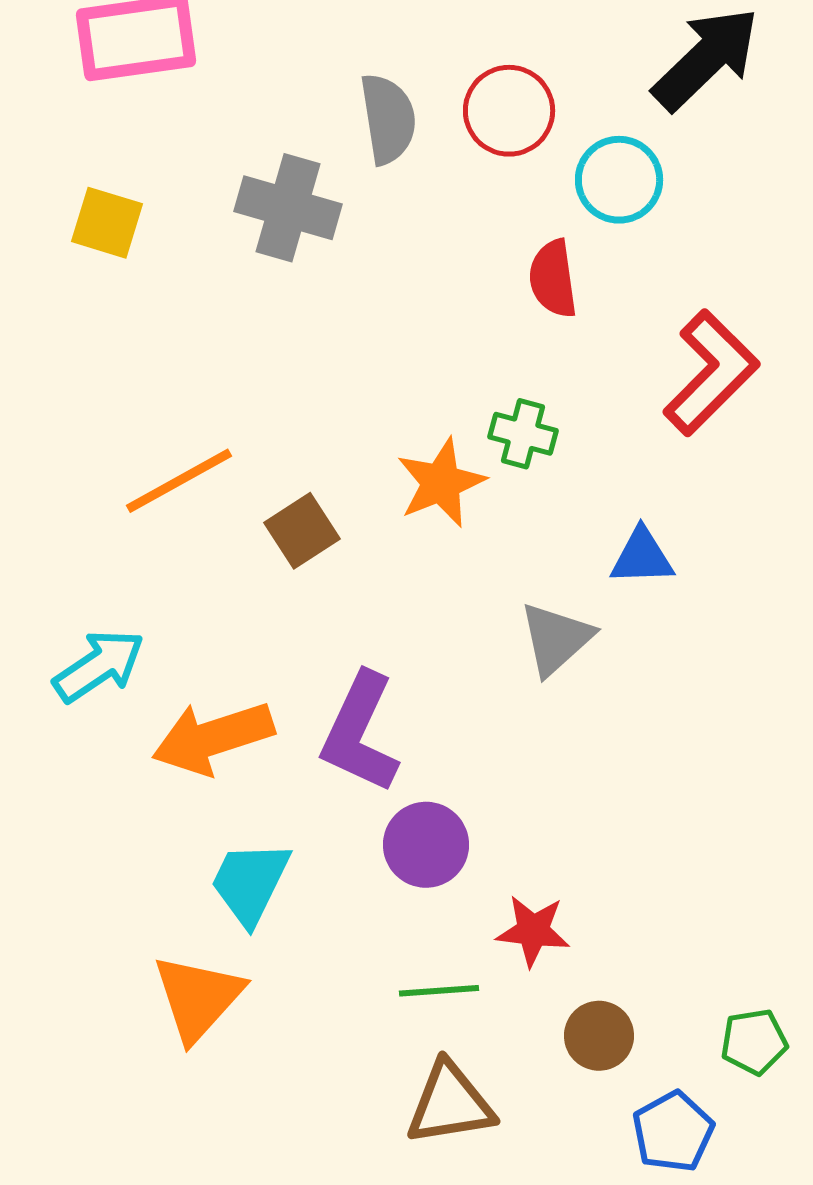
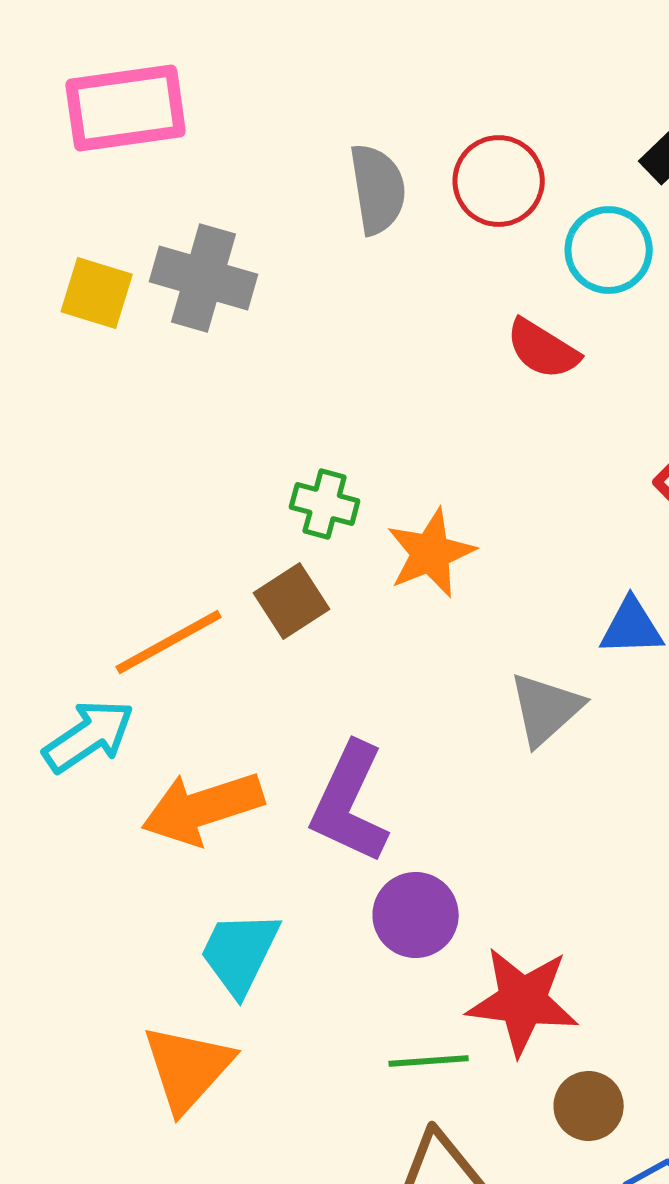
gray cross: (288, 208) -> (204, 278), moved
red semicircle: (553, 279) -> (543, 349), turned -50
green cross: (523, 434) -> (325, 504), moved
orange line: (179, 481) -> (169, 642), moved
red star: (533, 931) -> (523, 1001), size x1.5

